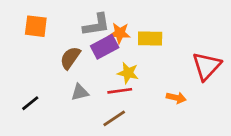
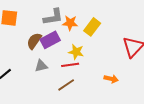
yellow rectangle: (150, 39) -> (92, 27), turned -54
purple rectangle: (105, 47) -> (50, 40), moved
orange arrow: (176, 98) -> (111, 79), moved

